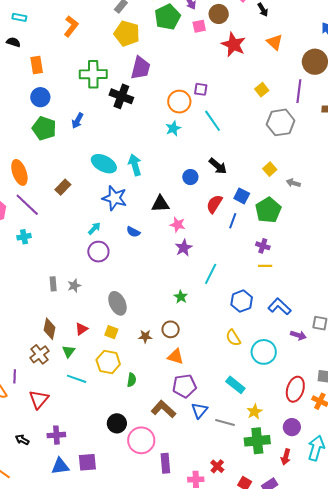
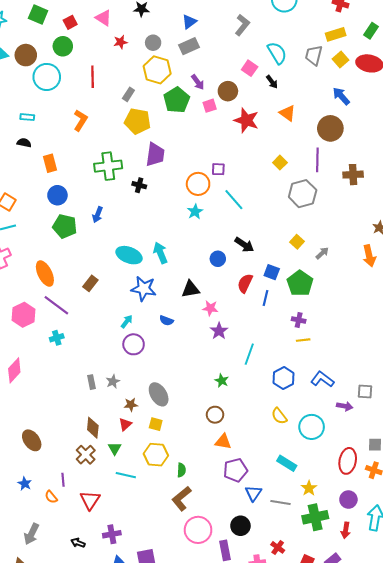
black cross: (121, 96) -> (139, 185), size x0.6
gray arrow: (293, 183) -> (322, 253), turned 128
brown star: (145, 336) -> (131, 405), moved
brown L-shape: (163, 409) -> (181, 499), moved, turned -75
black circle: (117, 423) -> (240, 526), moved

